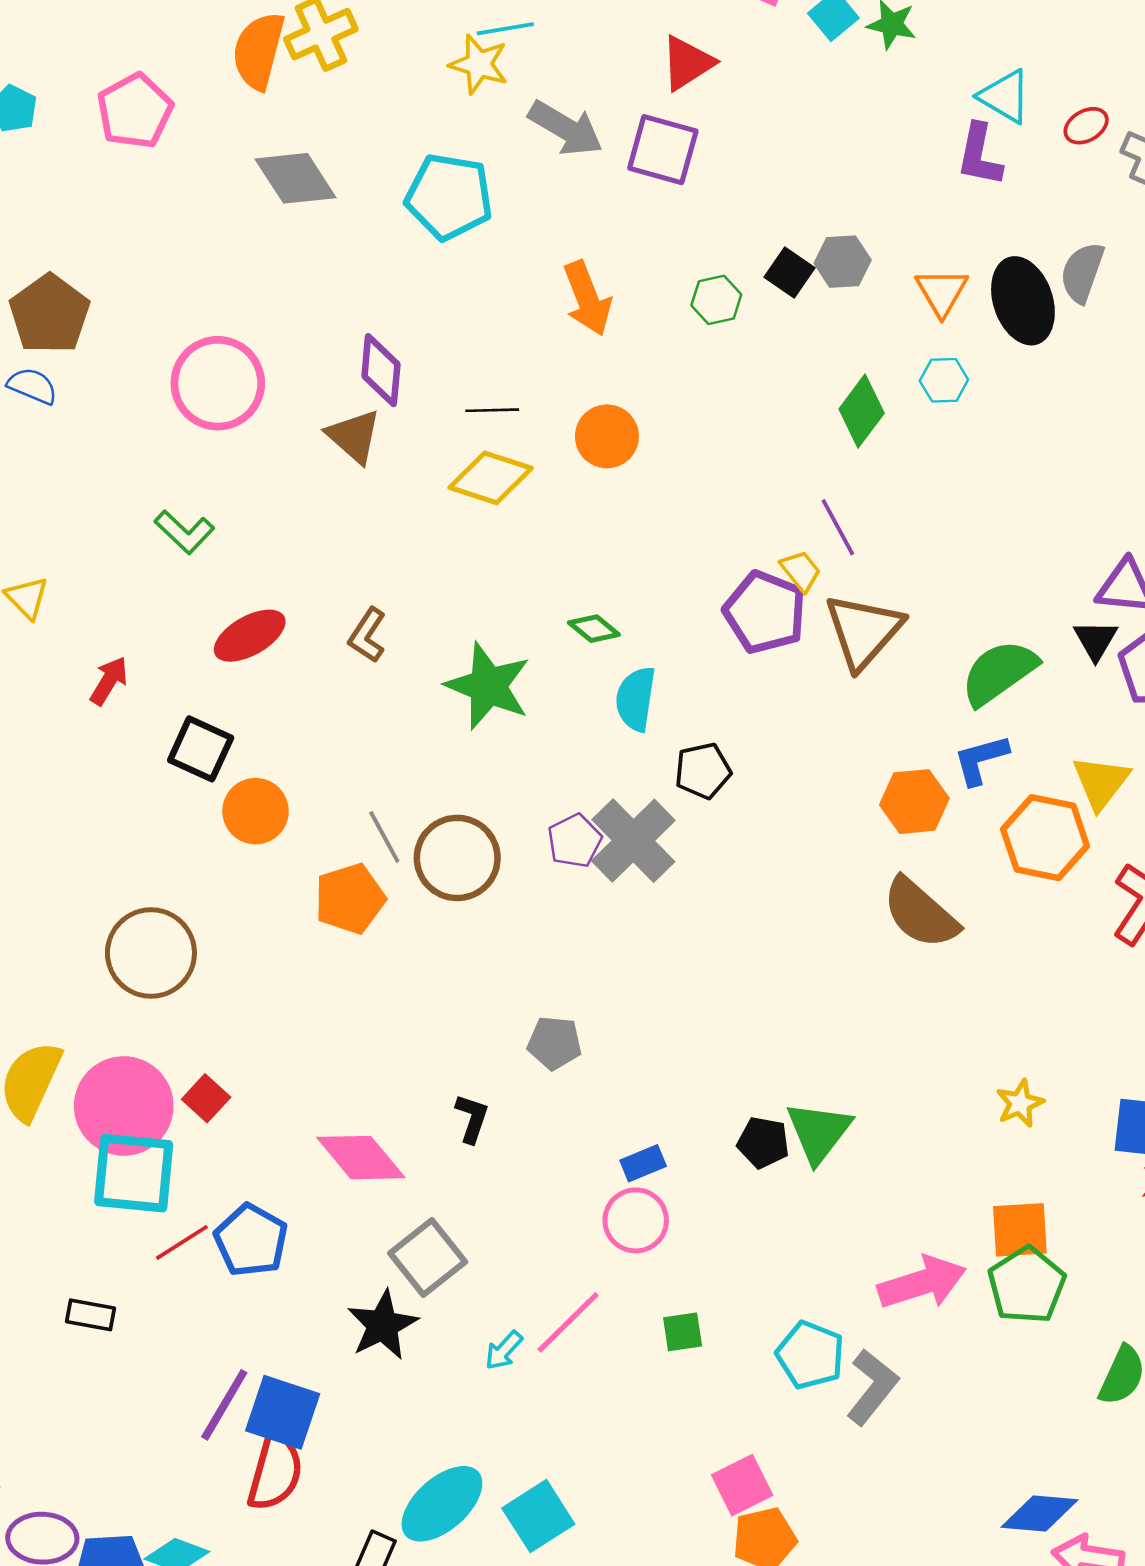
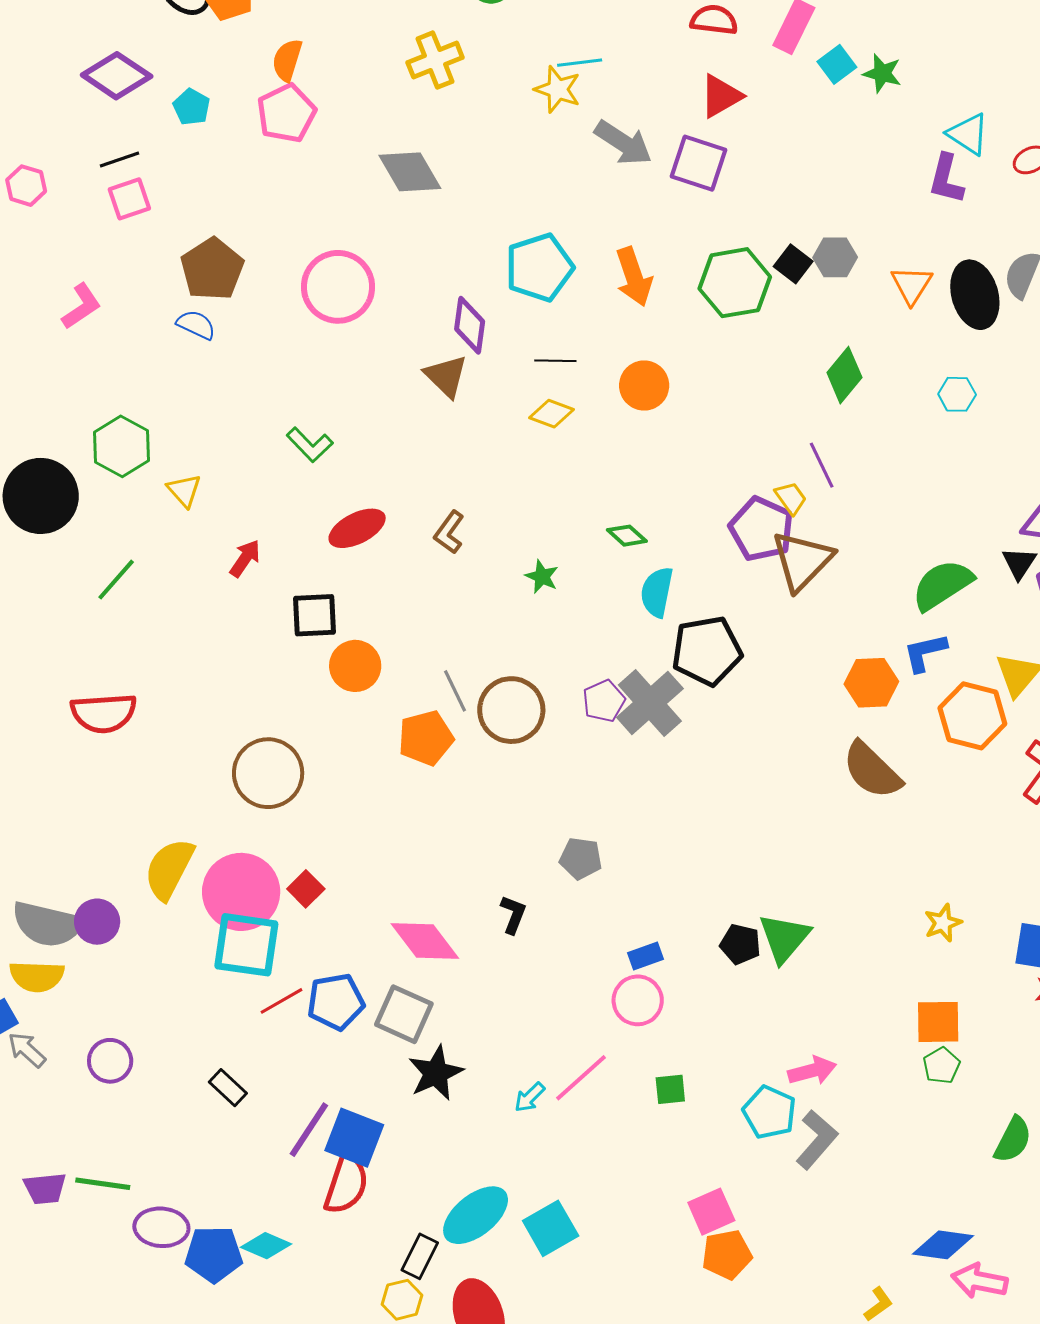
orange semicircle: (259, 51) -> (287, 60), moved, size x0.7
cyan pentagon: (449, 197) -> (539, 267), moved, turned -30
green hexagon: (716, 300) -> (735, 283), size x1.8
cyan hexagon: (944, 380) -> (957, 394), moved
pink circle: (218, 383) -> (338, 287), moved
yellow diamond: (491, 478) -> (552, 414), size x0.7
brown triangle: (863, 631) -> (802, 561), moved
green star: (488, 686) -> (542, 577), size x0.5
black square: (201, 749) -> (314, 615), turned -30
black pentagon: (703, 771) -> (707, 651), size x1.6
blue pentagon: (251, 1240) -> (336, 1002), turned 30
gray square: (428, 1258) -> (404, 1014), moved, turned -30
pink arrow: (922, 1283) -> (812, 1071), moved, size x0.7
green pentagon: (1027, 1285) -> (941, 1066), size x0.6
black rectangle: (91, 1315) -> (228, 1088), moved, turned 30

